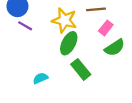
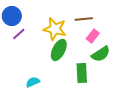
purple line: (25, 26) -> (19, 34), turned -72
green rectangle: (81, 69) -> (82, 73), moved, turned 36

